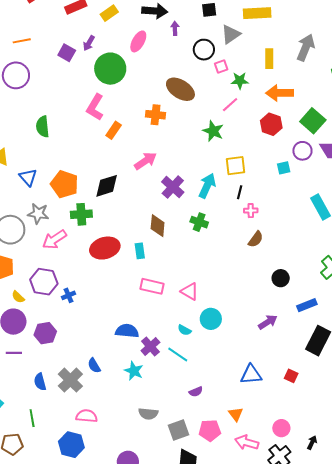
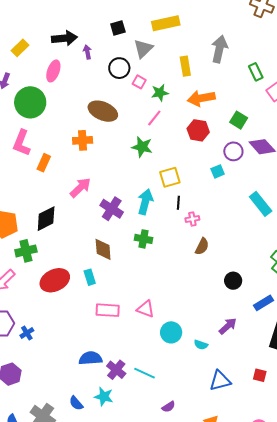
pink square: (221, 67) -> (139, 82), turned -32
green square: (313, 121) -> (239, 120), size x0.7
cyan semicircle: (184, 330) -> (201, 345), moved
blue semicircle: (94, 366) -> (76, 403), moved

